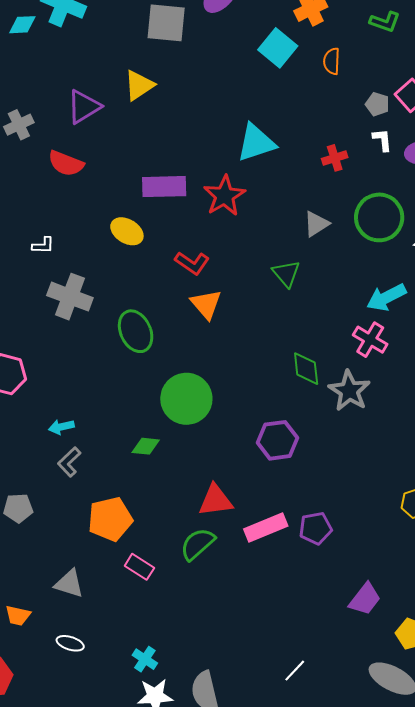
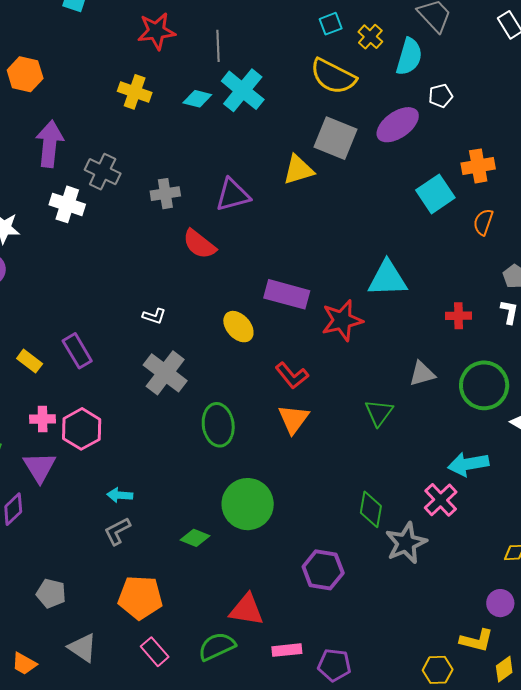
yellow triangle: (139, 85) -> (298, 170), moved
gray pentagon: (18, 508) -> (51, 593), moved
pink rectangle: (266, 527) -> (287, 650), size x0.7

